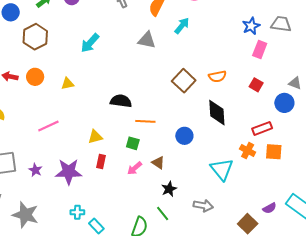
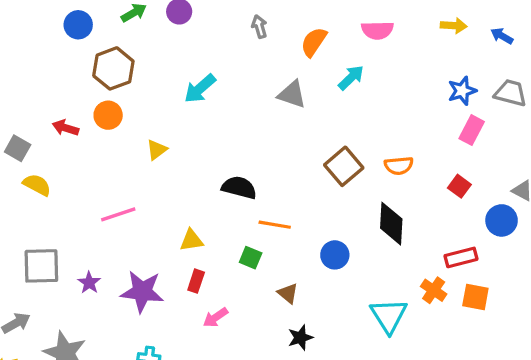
orange circle: (35, 77) -> (108, 115), moved
yellow triangle: (68, 84) -> (157, 150), turned -32
pink arrow: (135, 168) -> (215, 318), moved

